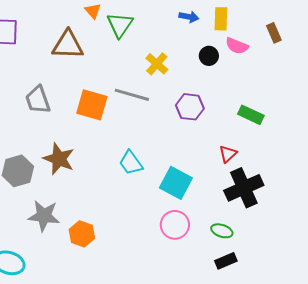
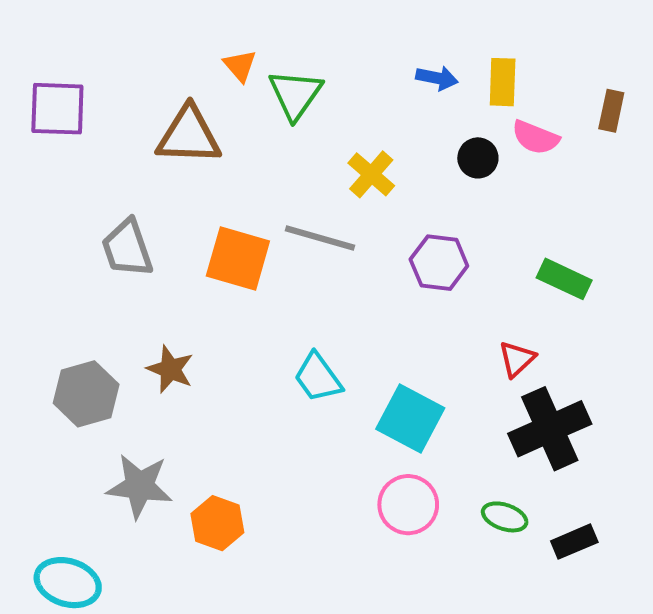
brown rectangle: (274, 33) -> (611, 111), turned 36
brown star: (59, 159) -> (170, 369), size x0.7
black rectangle: (226, 261) -> (574, 542), moved

